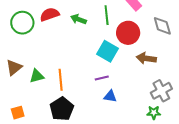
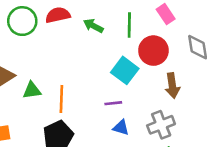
brown arrow: (146, 58) -> (172, 86), turned -114
gray cross: (161, 91) -> (161, 125), moved

